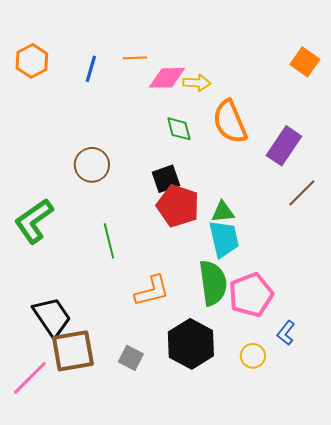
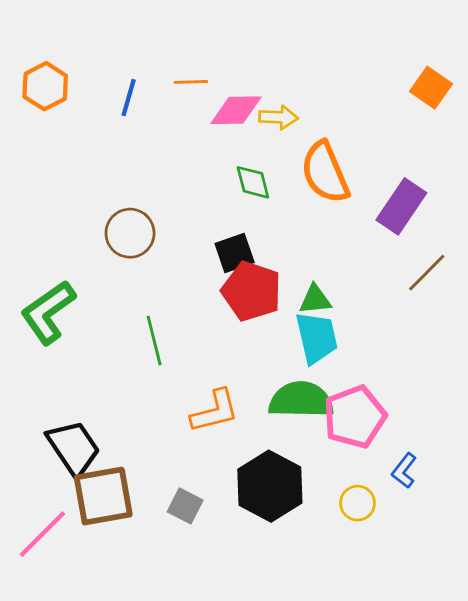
green semicircle: (213, 283) -> (301, 400), turned -81

